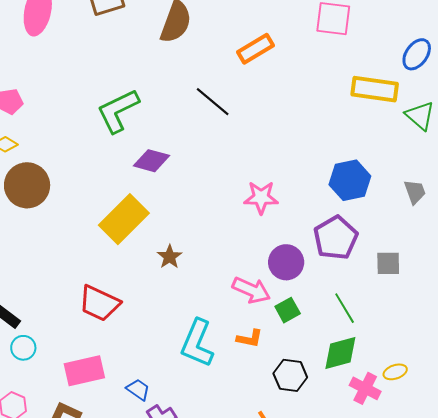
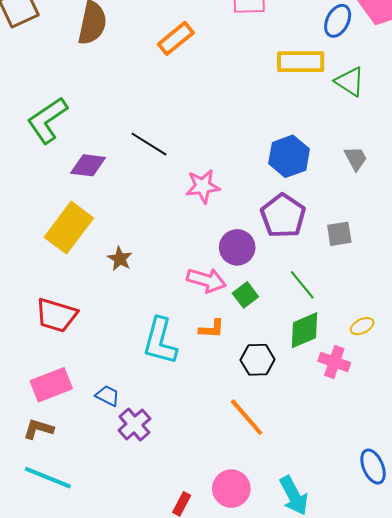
black line: (213, 102) -> (149, 144), moved
yellow ellipse: (395, 372) -> (362, 326), moved

